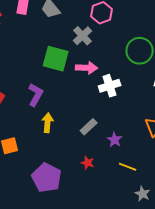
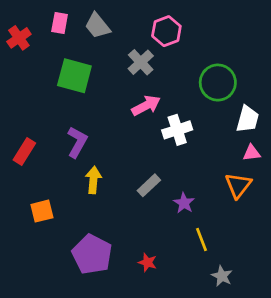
green square: (56, 59) -> (74, 76), moved
pink arrow: (87, 68) -> (146, 106), turned -30
red star: (88, 163) -> (147, 262), moved
yellow line: (128, 167) -> (202, 239), turned 48

